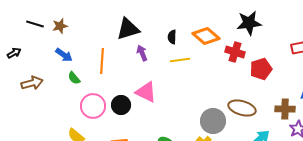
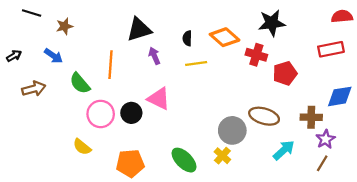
black line: (35, 24) -> (32, 13), moved
blue arrow: (64, 55) -> (53, 56), moved
green semicircle: (74, 78) -> (80, 83), size x1.5

